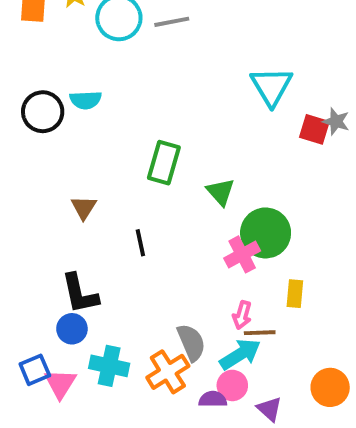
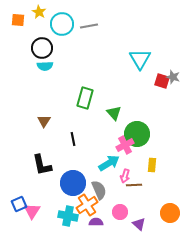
black circle: (43, 112) -> (42, 48), moved
blue circle: (72, 329) -> (73, 183), moved, size x1.6
cyan arrow: (240, 354) -> (109, 163), moved
cyan cross: (109, 366) -> (68, 216), moved
purple semicircle: (213, 399) -> (96, 222), moved

